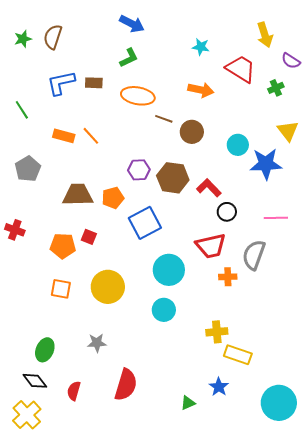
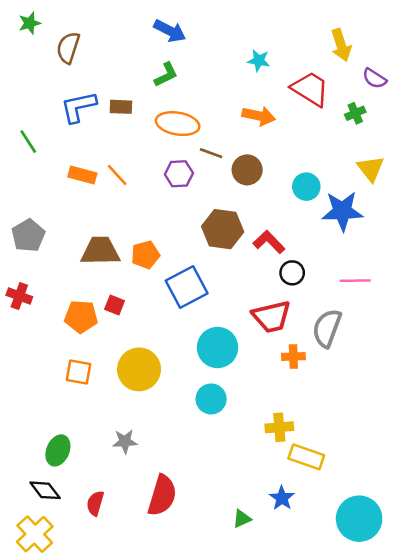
green star: (23, 39) -> (30, 23), moved
gray pentagon: (28, 169) -> (28, 236), moved
purple hexagon: (139, 170) -> (179, 174), moved

